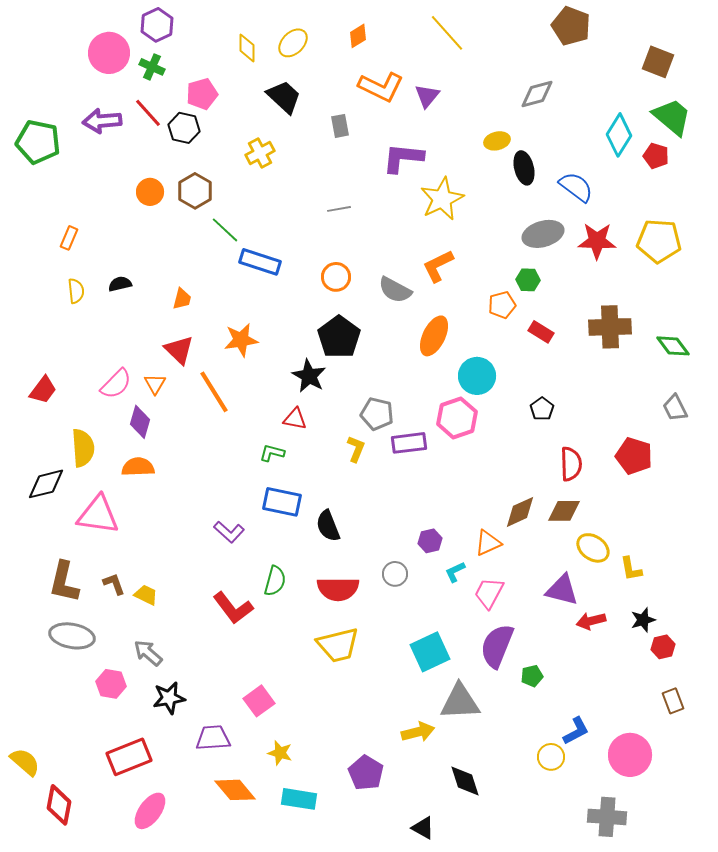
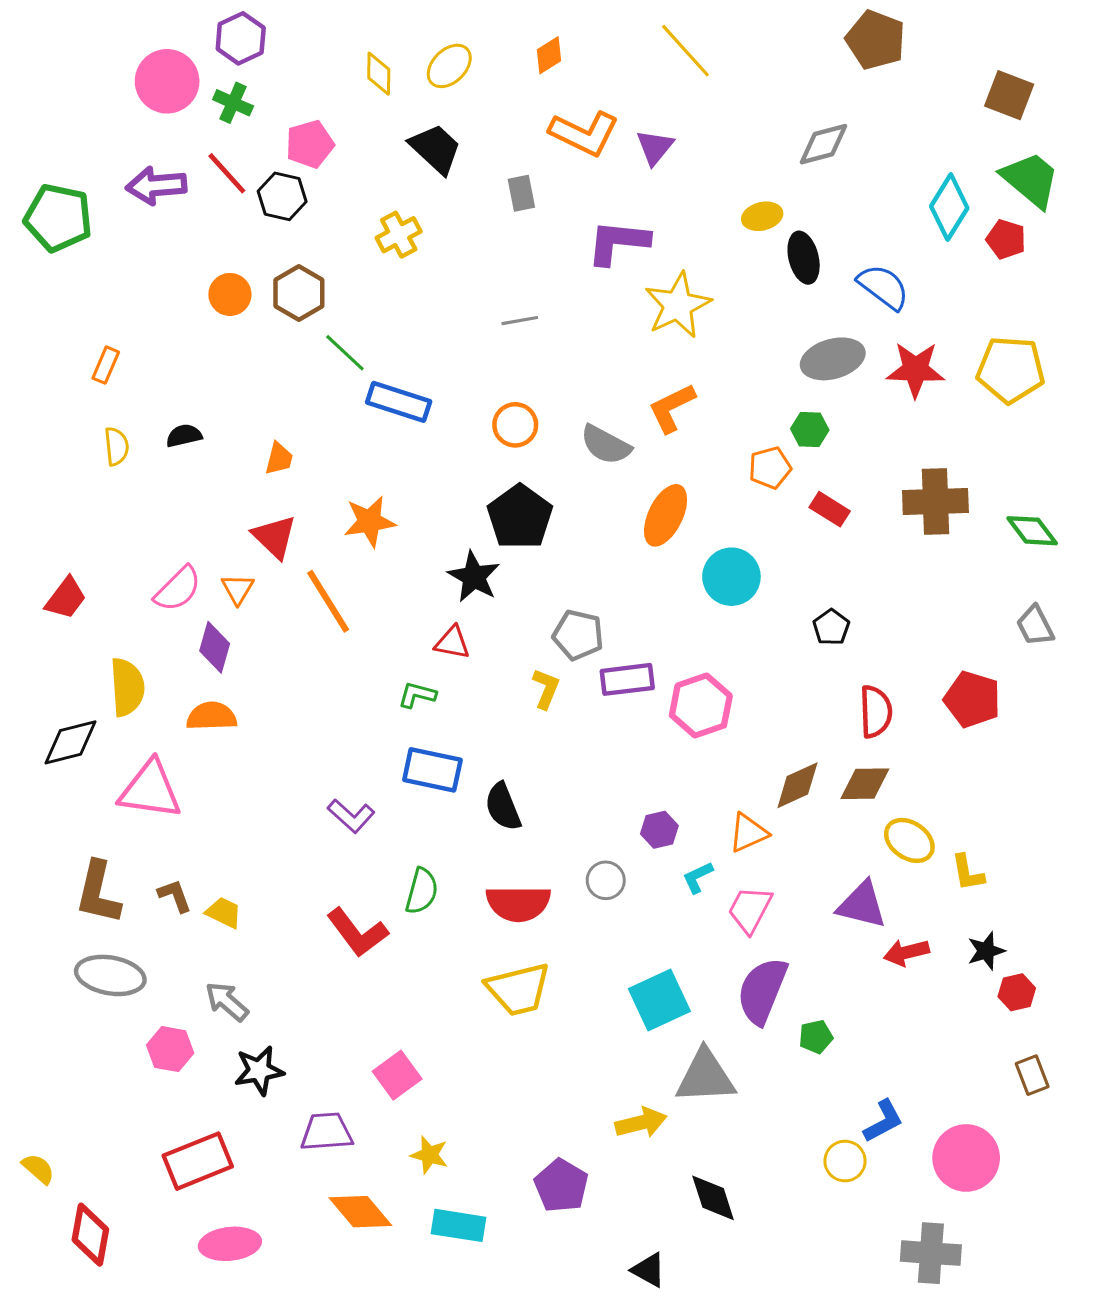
pink hexagon: (457, 418) -> (701, 706), moved
yellow semicircle: (25, 762) -> (38, 1169), size x0.7
pink ellipse: (150, 811) -> (230, 1244), turned 48

